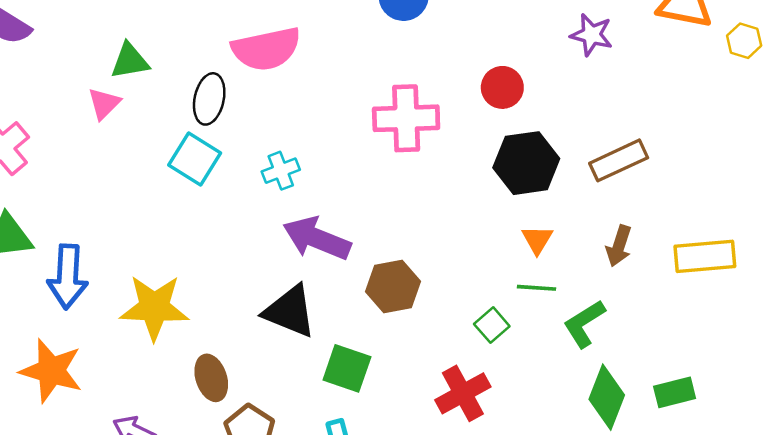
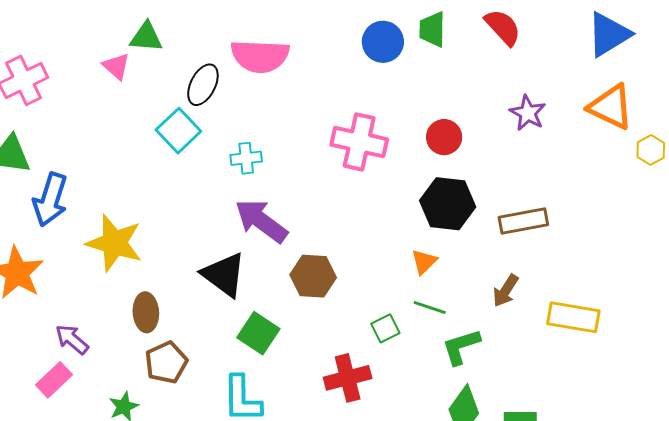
pink triangle: (104, 104) -> (116, 66), turned -48
orange triangle: (537, 240) -> (424, 262), moved

